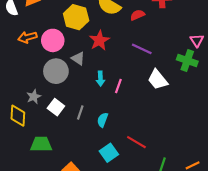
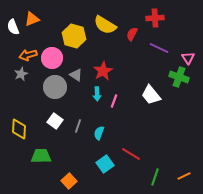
red semicircle: (138, 15) -> (132, 34), turned -40
red star: (99, 40) -> (103, 71), moved
purple line: (142, 49) -> (159, 48), moved
gray star: (34, 97) -> (21, 74), moved

